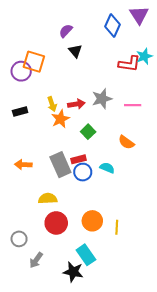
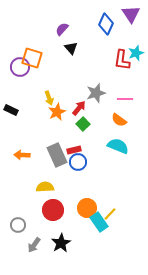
red L-shape: (129, 64) -> (122, 60), turned 90
red arrow: (76, 104) -> (79, 108), moved, turned -42
black rectangle: (20, 111) -> (11, 110), moved, turned 40
orange semicircle: (126, 142) -> (119, 120), moved
cyan semicircle: (107, 168) -> (118, 146), moved, size x1.5
yellow line: (117, 227) -> (110, 214), turned 40
cyan rectangle: (86, 255) -> (99, 222), moved
black star: (73, 272) -> (61, 243), moved, turned 30

